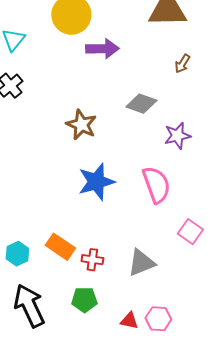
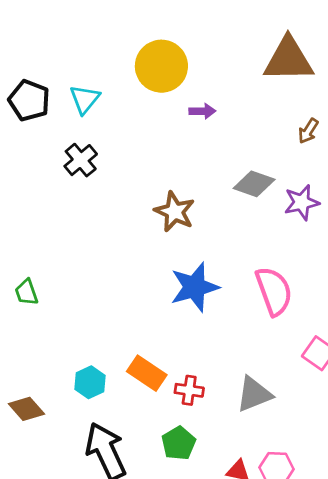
purple arrow: (102, 49) -> (202, 111), size x0.6
purple star: (177, 136) -> (302, 202), moved
green pentagon: (84, 300) -> (179, 443), turned -30

